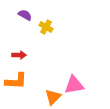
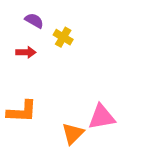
red arrow: (19, 55) -> (26, 52), moved

